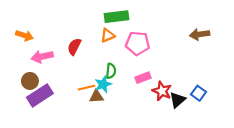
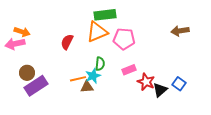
orange triangle: (108, 35) -> (97, 32), size x1.6
pink arrow: (42, 57) -> (15, 44), moved

